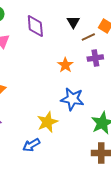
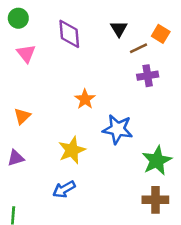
orange star: (65, 65) -> (85, 99), moved
yellow star: (47, 122) -> (72, 150), moved

